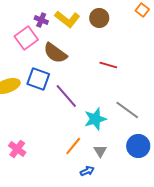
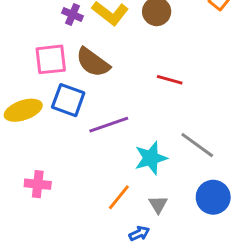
pink square: (26, 38) -> (51, 59), moved, turned 30
purple line: (66, 96) -> (109, 125), turned -68
pink cross: (17, 149) -> (38, 184), moved, turned -30

